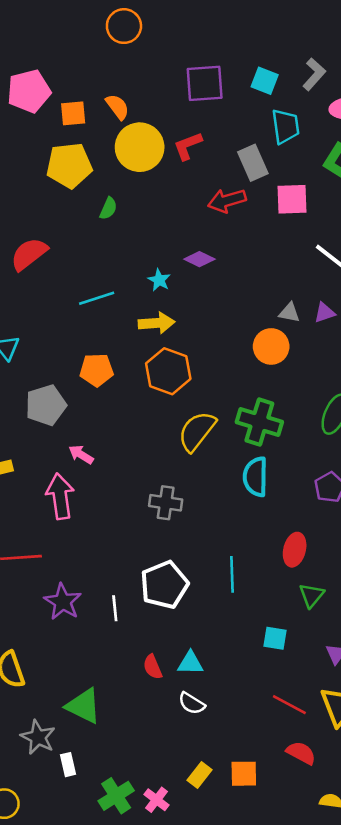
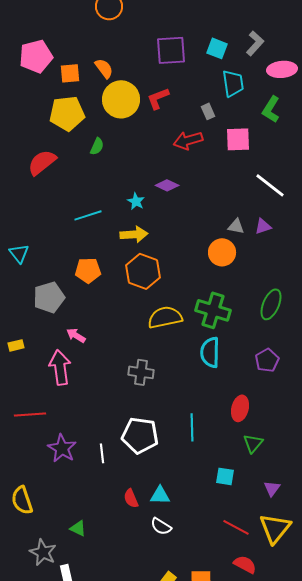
gray rectangle: (253, 163) -> (208, 111), size x0.6
red semicircle: (29, 254) -> (42, 162), moved
yellow semicircle: (197, 431) -> (165, 317), turned 40
white pentagon: (164, 585) -> (140, 435), turned 30
green triangle: (84, 706) -> (78, 528), size x0.6

